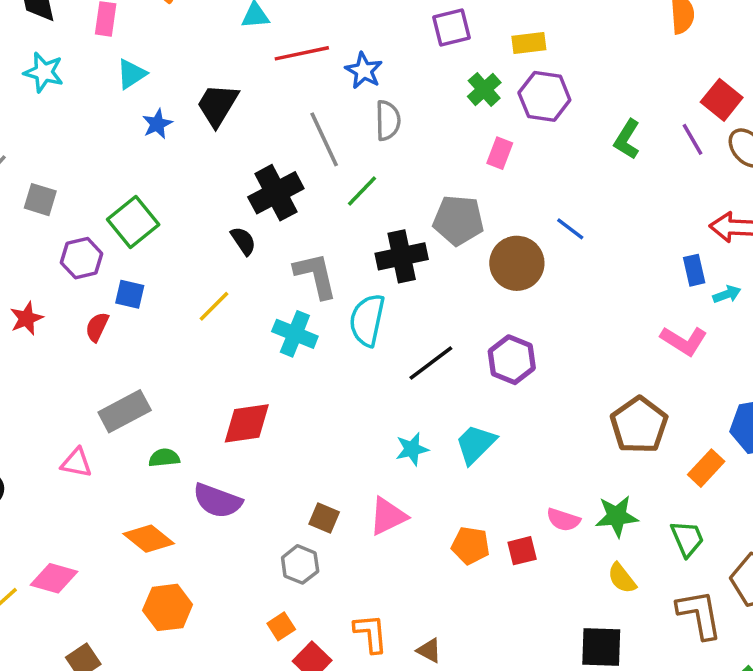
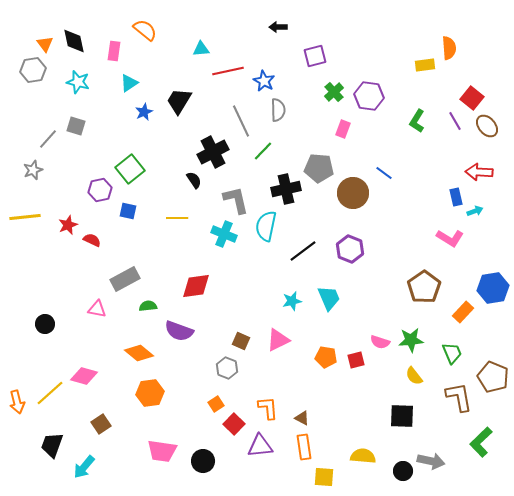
yellow rectangle: (529, 43) -> (425, 65), moved
gray square: (40, 200) -> (76, 126), moved
yellow line: (214, 306) -> (177, 218), turned 45
red semicircle: (97, 327) -> (92, 240), moved, turned 90
cyan trapezoid: (476, 444) -> (329, 298), turned 112

